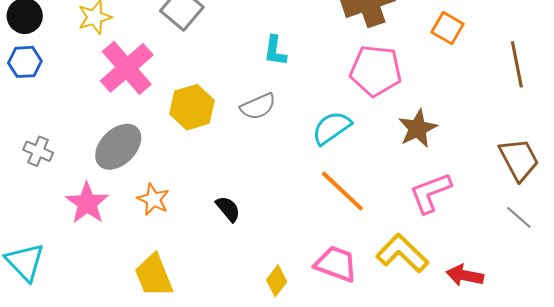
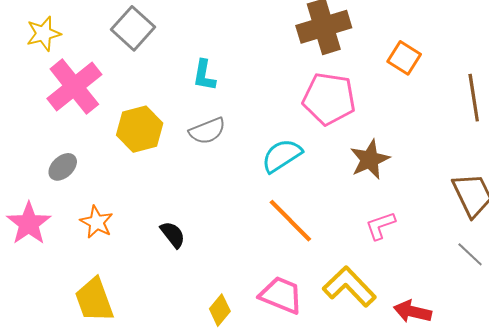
cyan L-shape: (275, 51) -> (204, 75), moved
gray ellipse: (118, 147) -> (63, 167), size x0.6
pink L-shape: (430, 193) -> (380, 226), size x0.7

